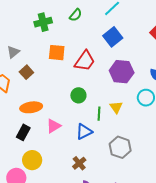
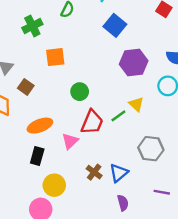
red trapezoid: (85, 61) -> (92, 122), moved
green circle: (78, 95) -> (80, 92), moved
green line: (99, 114) -> (118, 116), turned 64
blue triangle: (84, 132) -> (119, 173), moved
brown cross: (79, 163) -> (94, 172), moved

